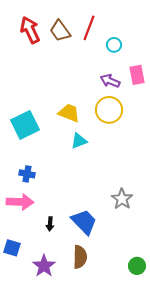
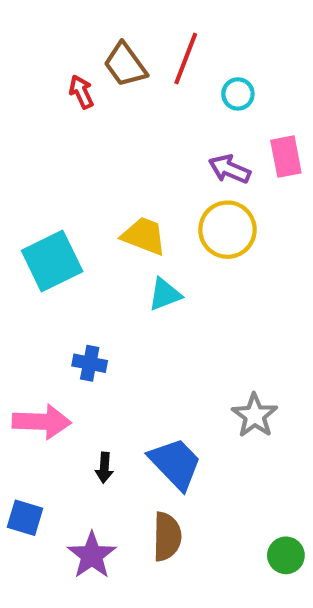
red arrow: (30, 30) -> (81, 92), moved, size x0.6
blue cross: (27, 174) -> (90, 363), moved

